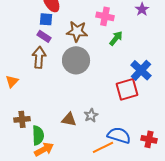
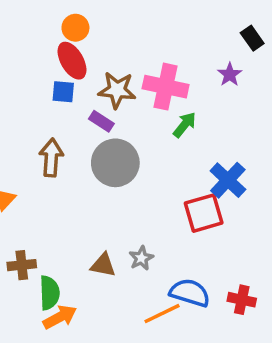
pink cross: (105, 16) -> (166, 87), size x1.4
brown star: (77, 31) -> (117, 90), moved
purple rectangle: (44, 36) -> (101, 121), moved

